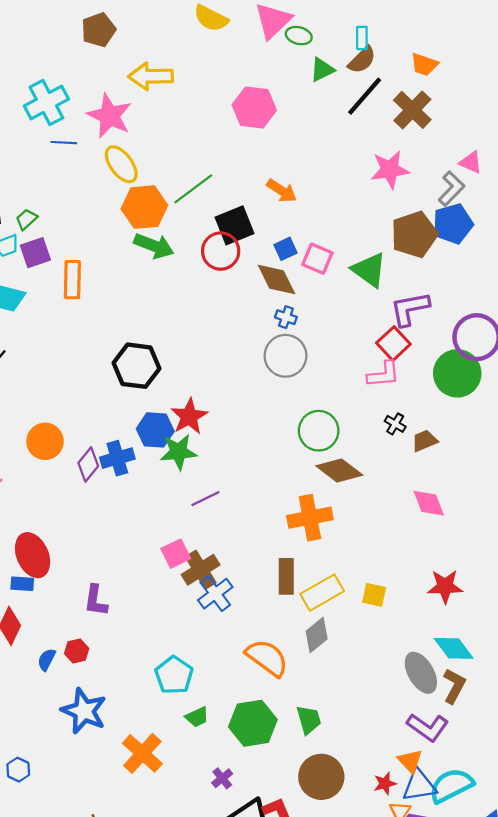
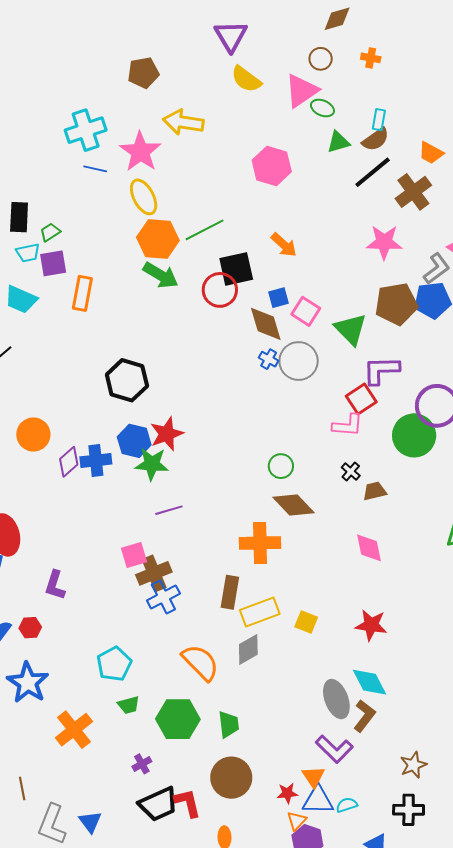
gray circle: (286, 356) -> (299, 361), moved
green circle: (319, 431) -> (281, 466), size x0.7
cyan semicircle: (451, 785) -> (347, 805), size x0.5

